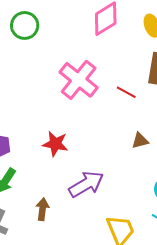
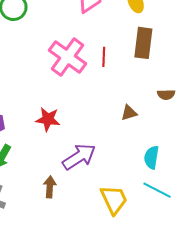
red line: (126, 92) -> (104, 57), moved, turned 66
brown arrow: (42, 209) -> (50, 187), moved

